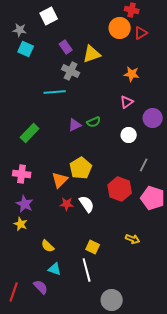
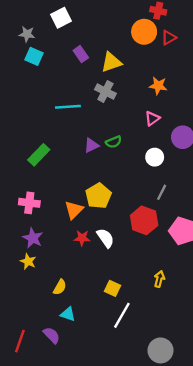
gray cross: (71, 71) -> (105, 92), moved
gray line: (144, 165) -> (162, 192), moved
yellow arrow: (133, 239) -> (159, 279), turned -96
yellow semicircle: (48, 246) -> (60, 287), turned -104
white line: (87, 270) -> (122, 315), moved, turned 45
gray circle: (112, 300) -> (161, 350), moved

